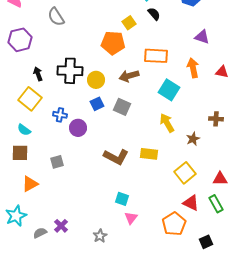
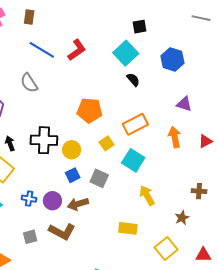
yellow square: (129, 23) -> (107, 143), moved
orange rectangle: (156, 56) -> (135, 124), turned -30
red triangle: (222, 72) -> (205, 141), turned -40
brown arrow: (129, 76) -> (78, 204), moved
cyan square: (169, 90) -> (133, 160), moved
blue cross: (60, 115) -> (29, 199), moved
brown star: (193, 139) -> (182, 218), moved
brown L-shape: (116, 157) -> (62, 232), moved

